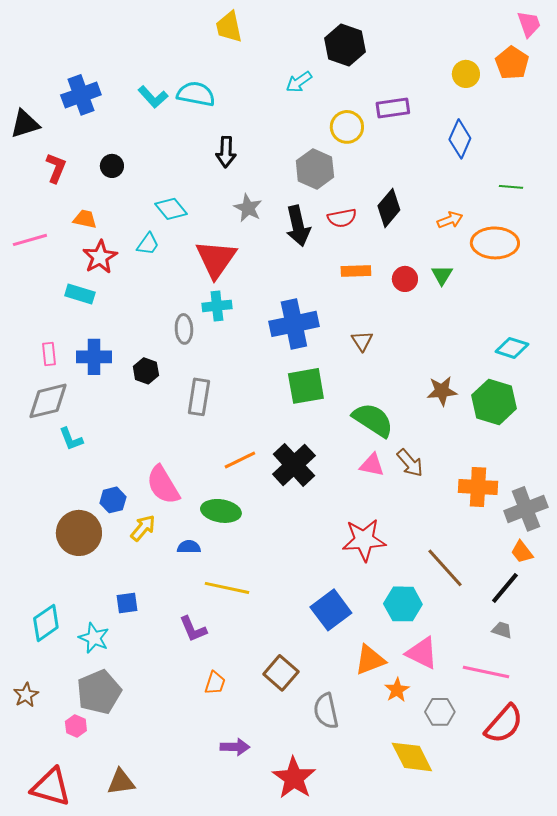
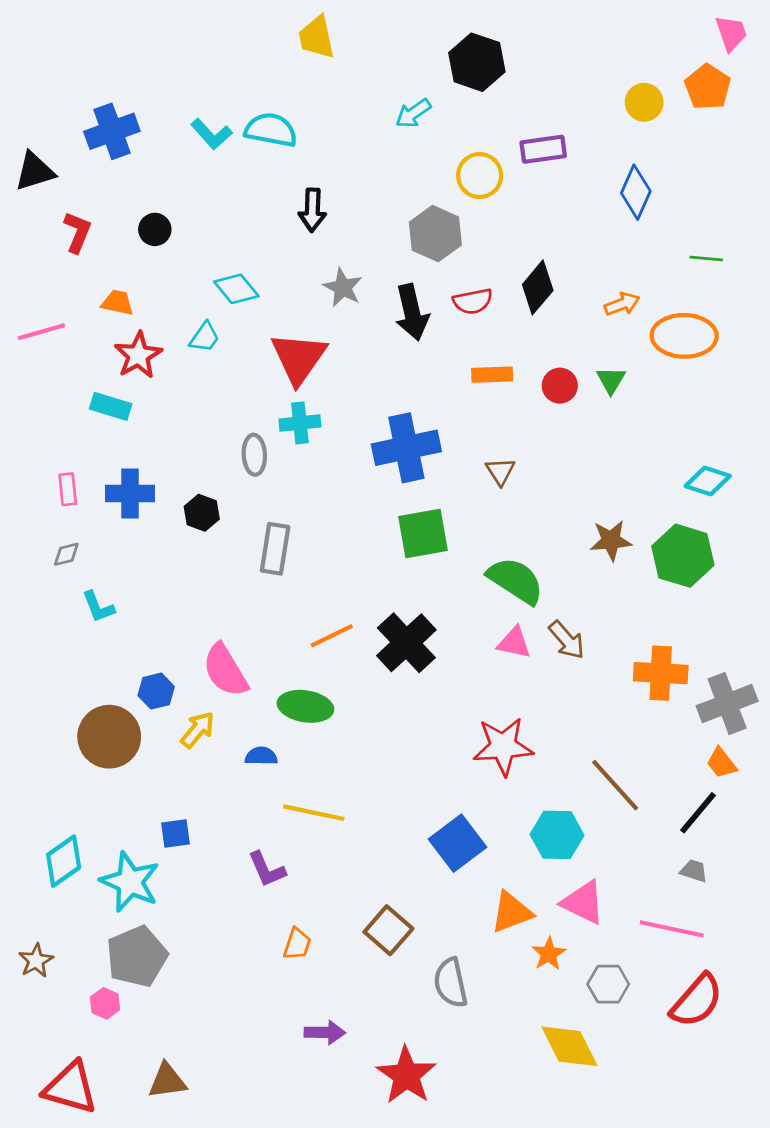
gray diamond: (48, 401) -> (66, 554), size x0.5
cyan star: (94, 638) -> (130, 882), size x1.4

